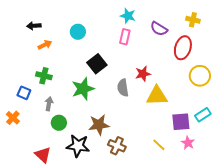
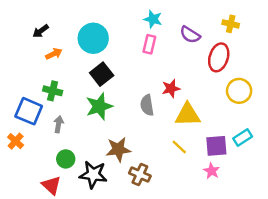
black arrow: (34, 26) -> (41, 31), turned -32
cyan circle: (78, 32) -> (93, 38), size x1.6
black square: (97, 64) -> (102, 74), moved
blue square: (24, 93) -> (29, 111), size x1.6
green circle: (59, 123) -> (66, 159), moved
pink star: (188, 143) -> (212, 171), moved
yellow line: (159, 145) -> (179, 147), moved

